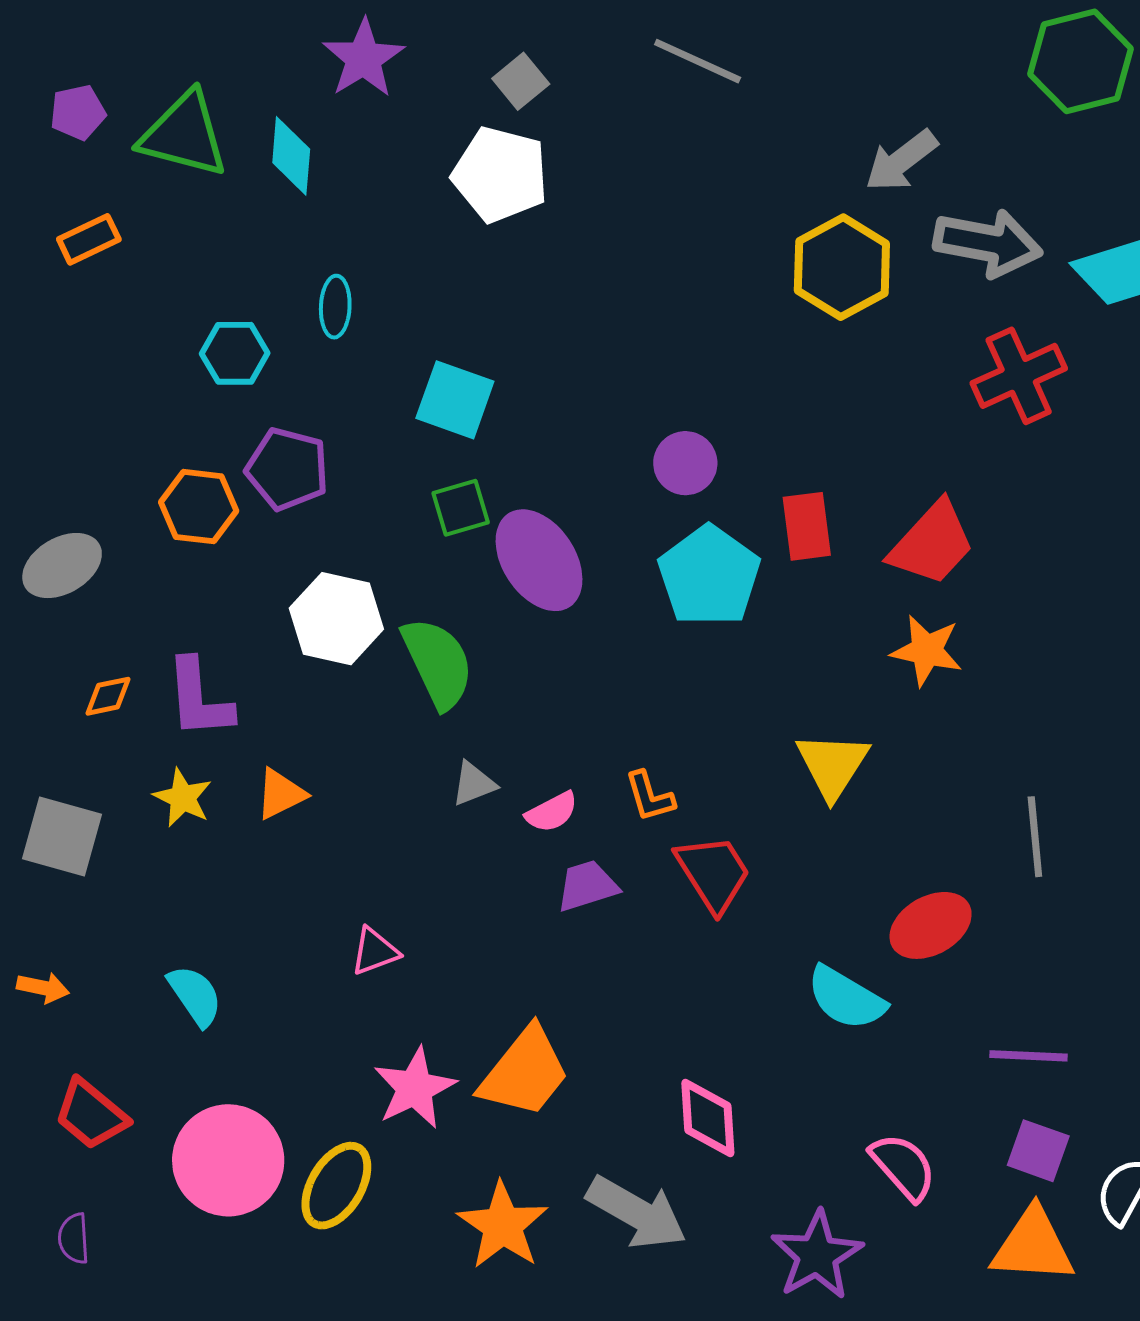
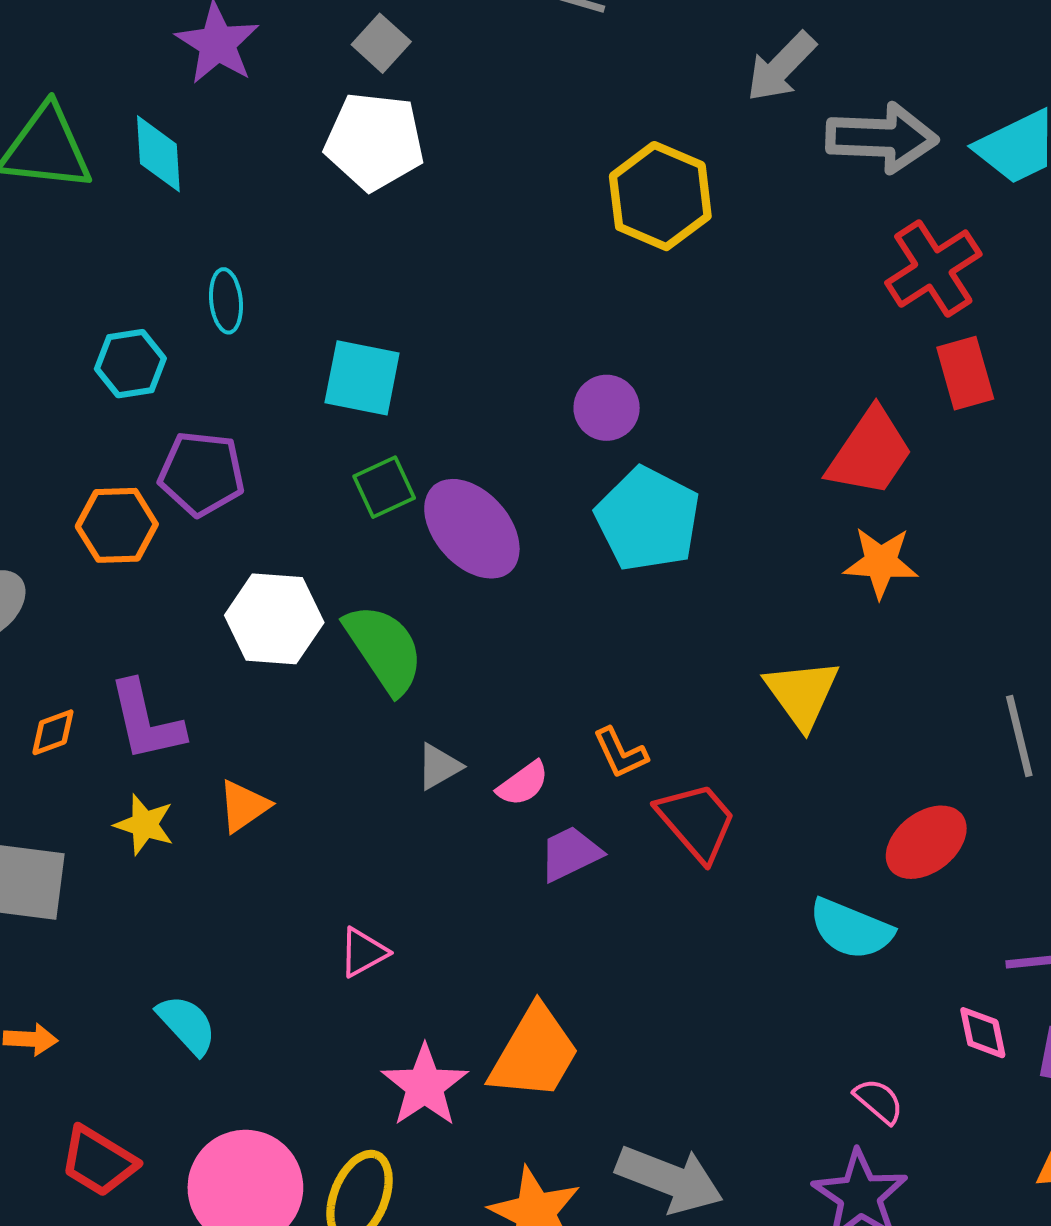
yellow hexagon: (842, 267) -> (660, 196), moved
red rectangle: (807, 526) -> (965, 373), moved
pink diamond: (708, 1118) -> (983, 1033), moved, size x0.7
pink semicircle: (903, 1167) -> (879, 1101), moved, size x0.7

